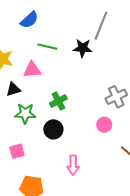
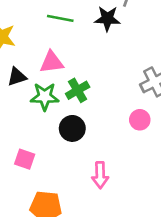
pink triangle: (32, 70) -> (52, 62), moved
green star: (25, 113) -> (45, 97), moved
pink square: (17, 151) -> (25, 159), turned 35

